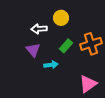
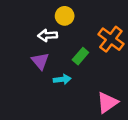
yellow circle: (61, 18) -> (65, 16), moved
orange cross: (91, 44) -> (111, 39), moved, turned -35

